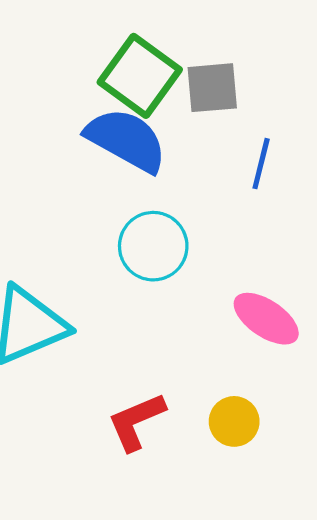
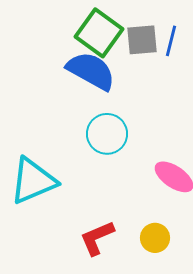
blue line: (261, 164) -> (171, 41), moved

